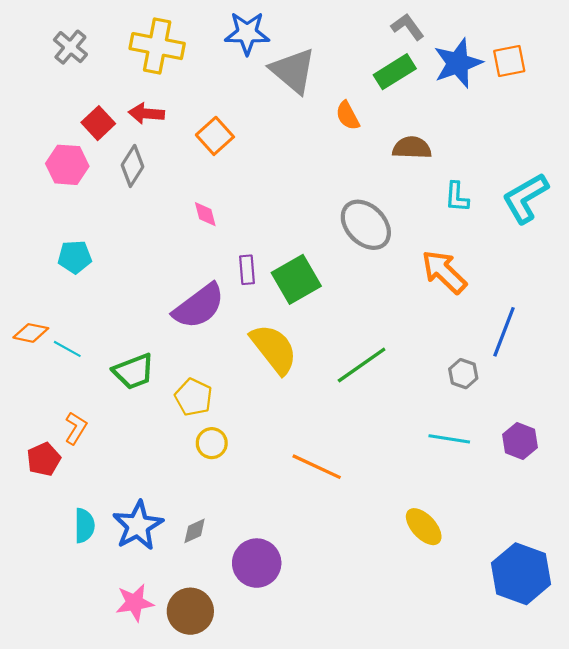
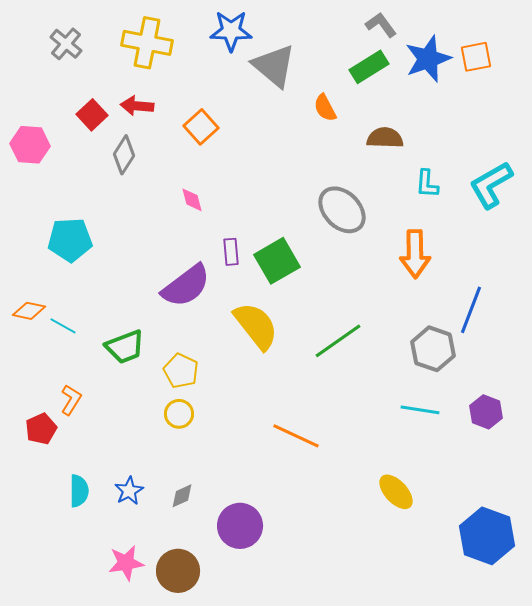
pink hexagon: (67, 165) -> (30, 145), moved
cyan pentagon: (75, 257) -> (70, 240), size x1.4
orange arrow: (444, 272) -> (415, 254), turned -135
gray hexagon: (463, 374) -> (433, 349), size x1.6
yellow circle: (212, 443) -> (179, 414), moved
blue star: (138, 526) -> (129, 491), size x0.6

